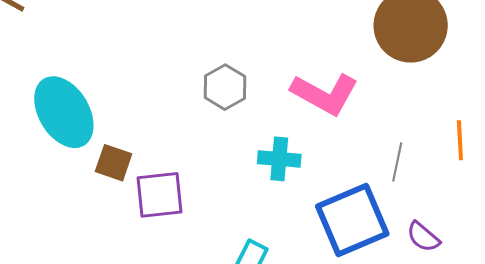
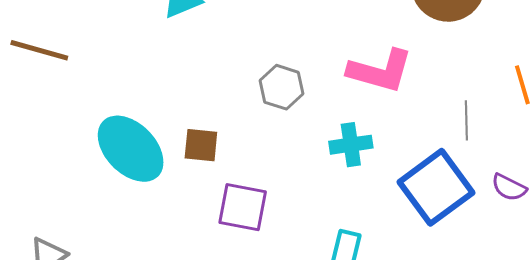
brown square: (114, 163) -> (201, 145), moved
purple square: (160, 195) -> (243, 207), turned 30

